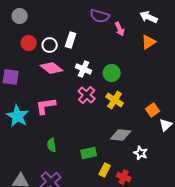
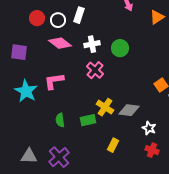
white cross: (84, 69) -> (92, 44), turned -35
yellow cross: (115, 100) -> (105, 107), moved
green rectangle: (89, 153) -> (88, 120), moved
red cross: (124, 177) -> (152, 150), moved

